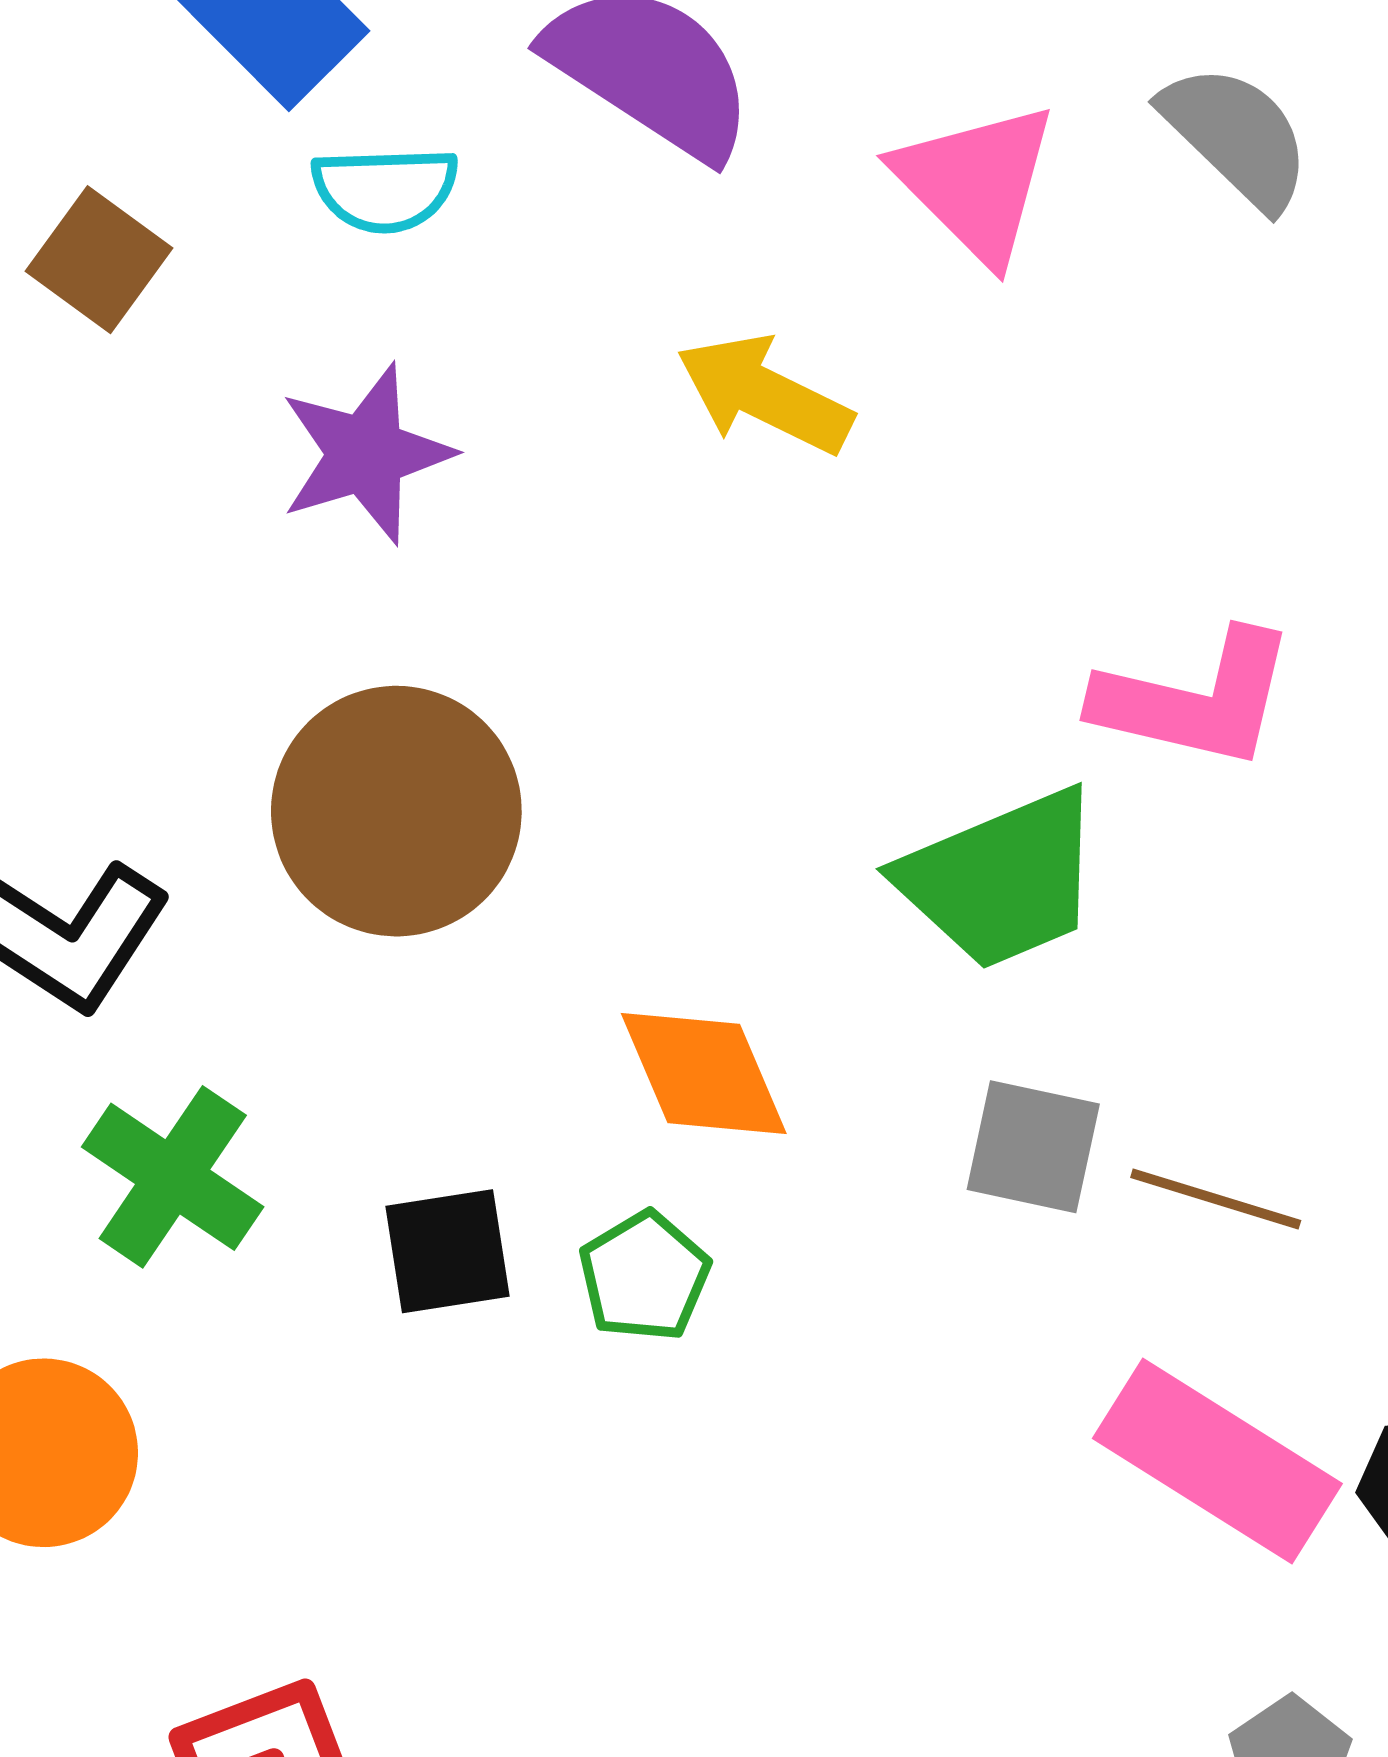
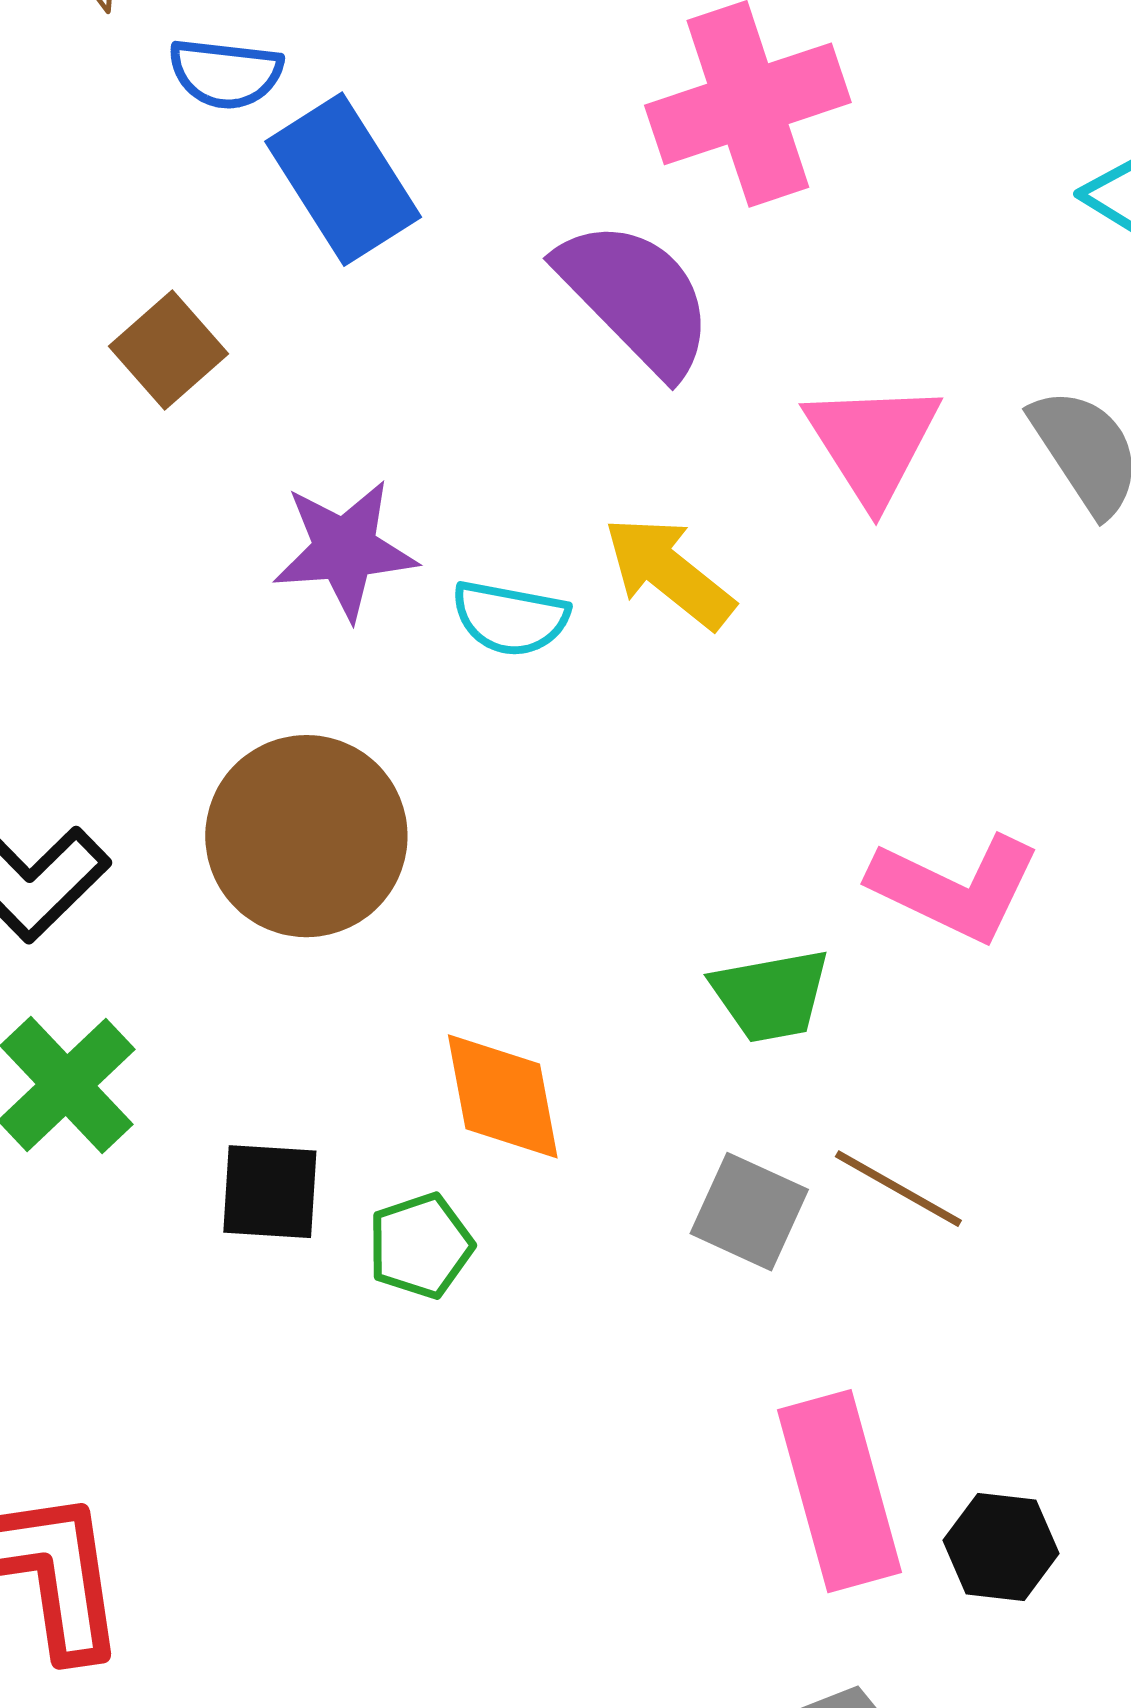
cyan semicircle: (385, 189) -> (510, 618), moved
green trapezoid: (1001, 879) -> (771, 995), size x0.7
brown line: (1216, 1199) -> (898, 1189), moved
pink rectangle: (1217, 1461) -> (839, 1491), turned 30

